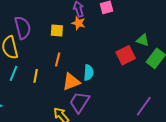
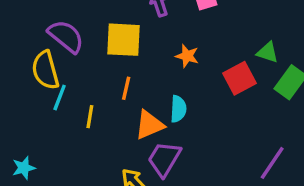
orange star: (78, 23) -> (187, 56), moved
purple semicircle: (23, 28) -> (66, 36), turned -35
yellow square: (57, 30) -> (123, 40), size x1.6
cyan line: (13, 73) -> (60, 97), moved

